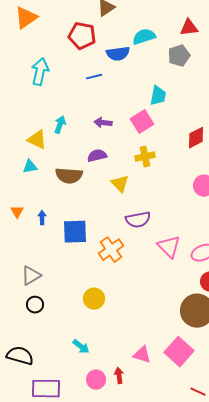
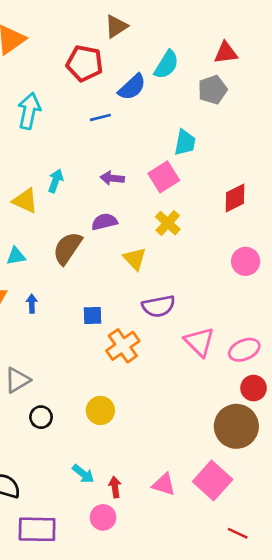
cyan semicircle: (144, 37) -> (166, 65), turned 140
blue semicircle: (118, 54) -> (132, 87), turned -35
yellow cross: (145, 157) -> (168, 223), turned -36
cyan triangle: (30, 167) -> (16, 256), moved
brown semicircle: (69, 176) -> (67, 248), turned 120
blue square: (75, 232) -> (92, 315), moved, size x0.6
black circle: (35, 305) -> (41, 417), moved
red arrow: (119, 376) -> (115, 487), moved

